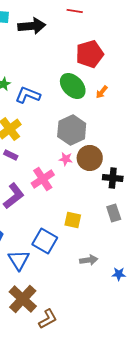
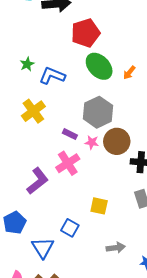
red pentagon: (90, 54) -> (85, 33), moved
purple rectangle: (11, 155) -> (70, 134), moved
blue square: (45, 241) -> (70, 228), size x0.7

